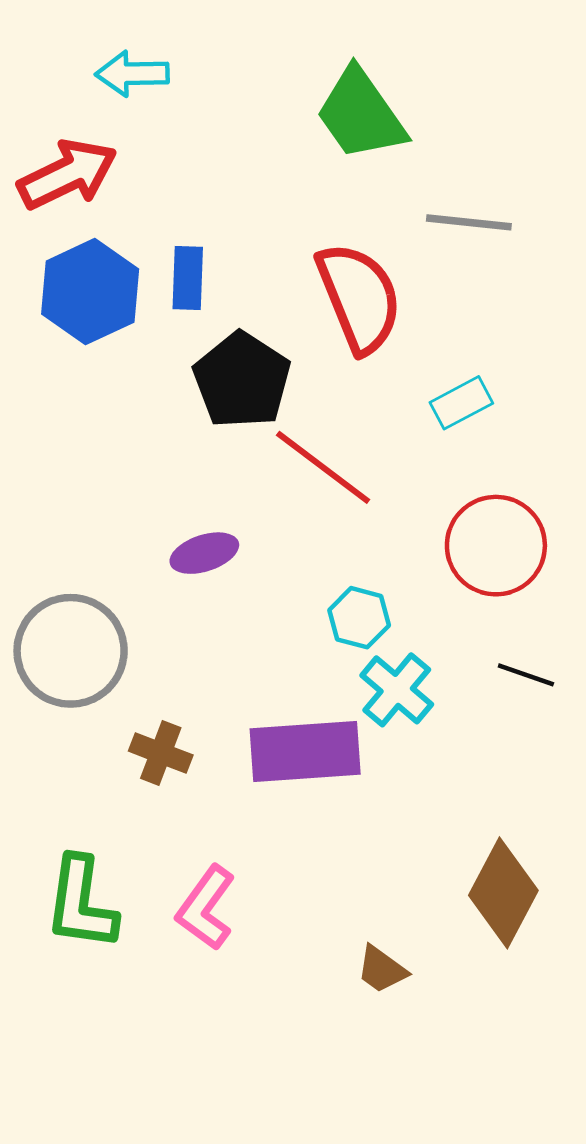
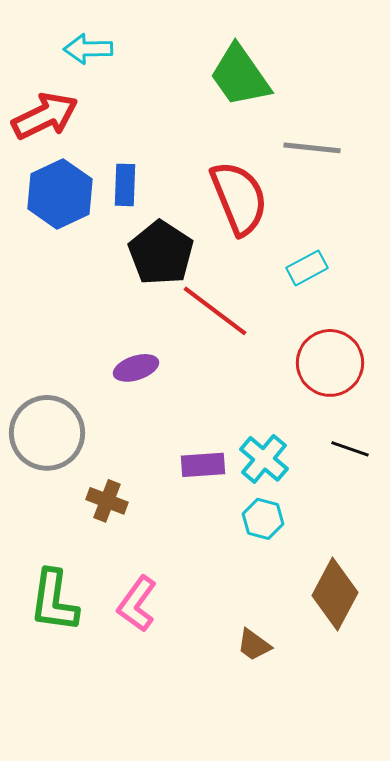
cyan hexagon: (359, 618) -> (263, 519), moved
purple rectangle: (305, 752) -> (203, 465), moved, size x0.6

